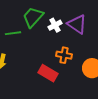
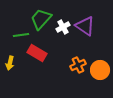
orange cross: (64, 55) -> (78, 65), moved, turned -35
red rectangle: (48, 73) -> (37, 53), moved

